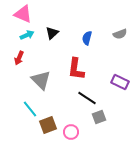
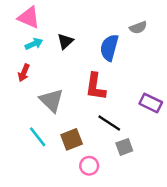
gray semicircle: (120, 34) -> (138, 28), moved
blue semicircle: (87, 38) -> (109, 48), size x1.5
brown square: (48, 125) -> (72, 139), moved

